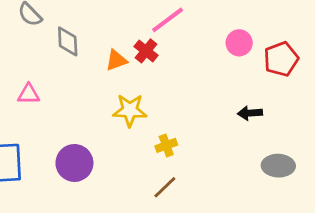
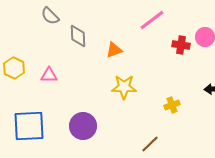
red cross: (146, 51) -> (181, 45), moved, turned -30
yellow cross: (166, 145) -> (172, 105), moved

